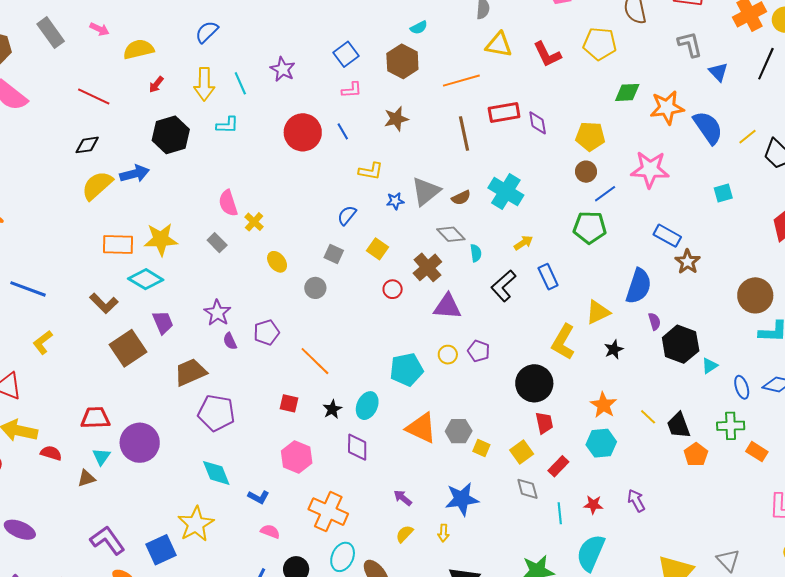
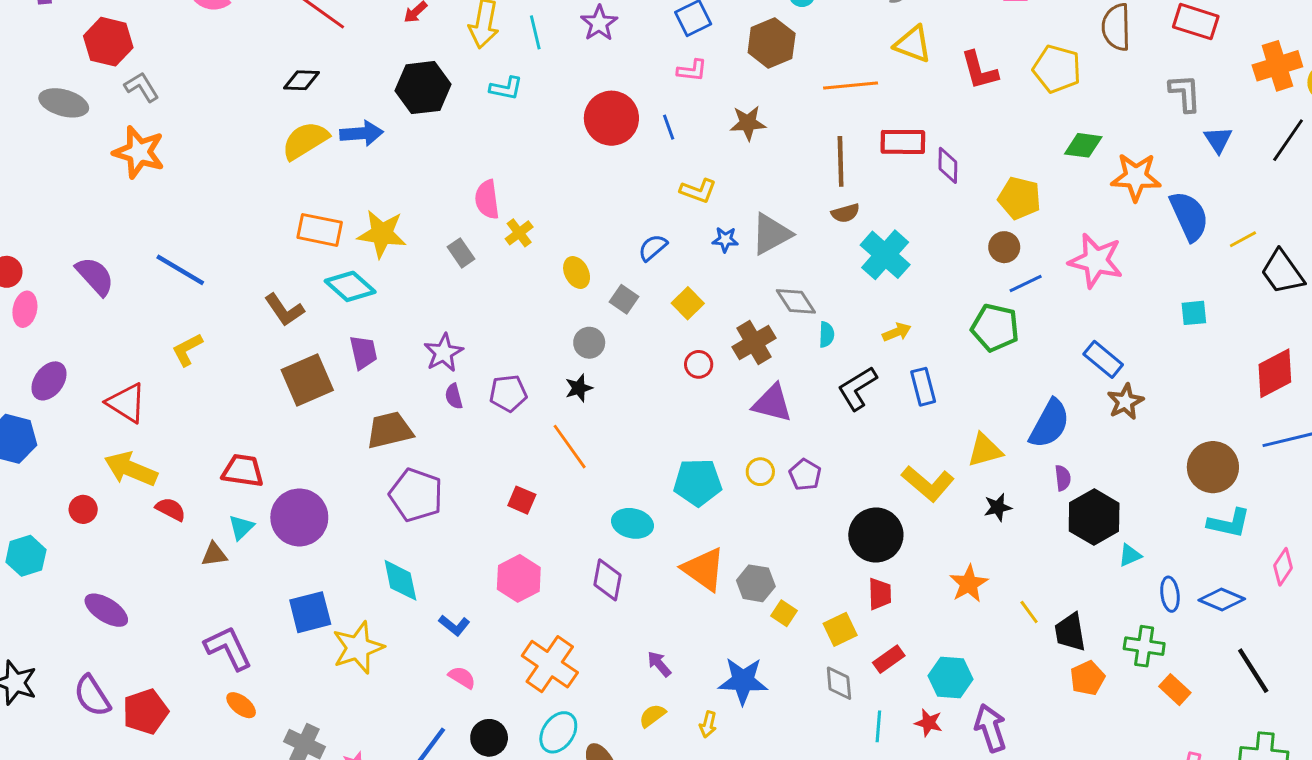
brown semicircle: (461, 198) -> (845, 213), moved
yellow ellipse: (277, 262) -> (577, 272), moved
yellow L-shape: (563, 342) -> (928, 484), turned -90
cyan ellipse: (367, 406) -> (632, 523), turned 68
black star: (332, 409) -> (579, 388), moved
cyan hexagon: (601, 443) -> (950, 678), moved
purple arrow: (636, 501) -> (990, 728), size x1.4
blue square: (161, 550) -> (310, 612), moved

